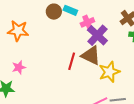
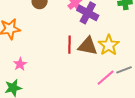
brown triangle: (91, 55) -> (88, 46), moved

